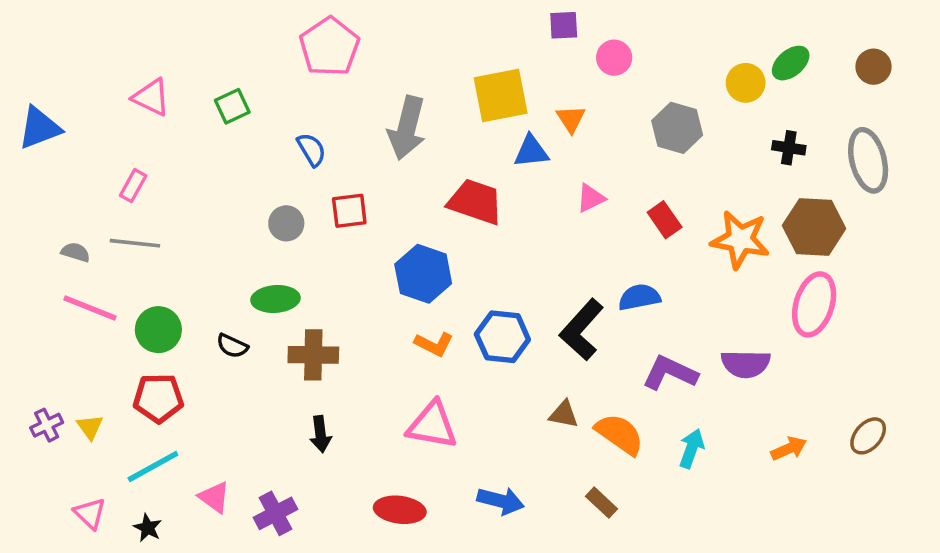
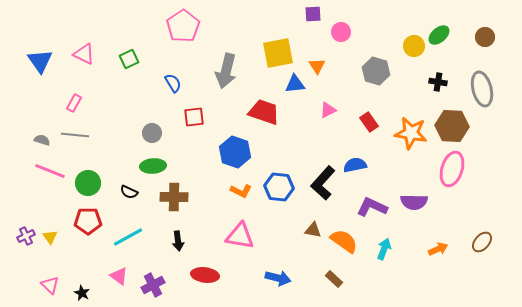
blue triangle: (39, 128) -> (40, 61), moved, turned -44
gray circle: (286, 223) -> (152, 133), moved
cyan line: (153, 467) -> (128, 237), moved
red ellipse: (400, 510) -> (205, 275), moved

